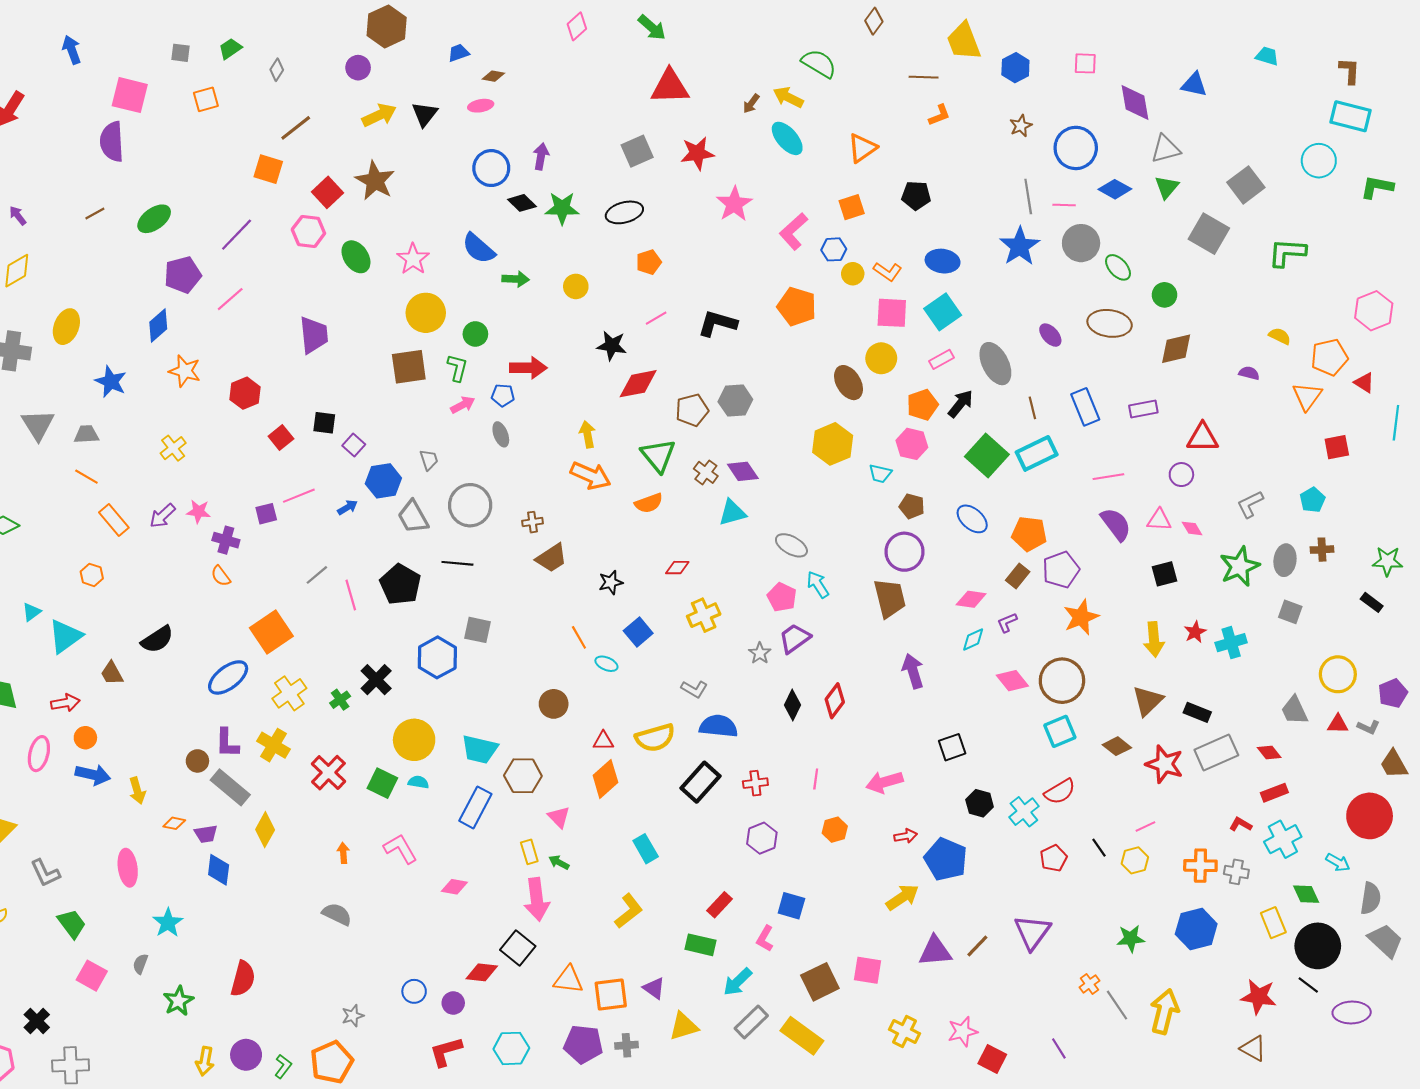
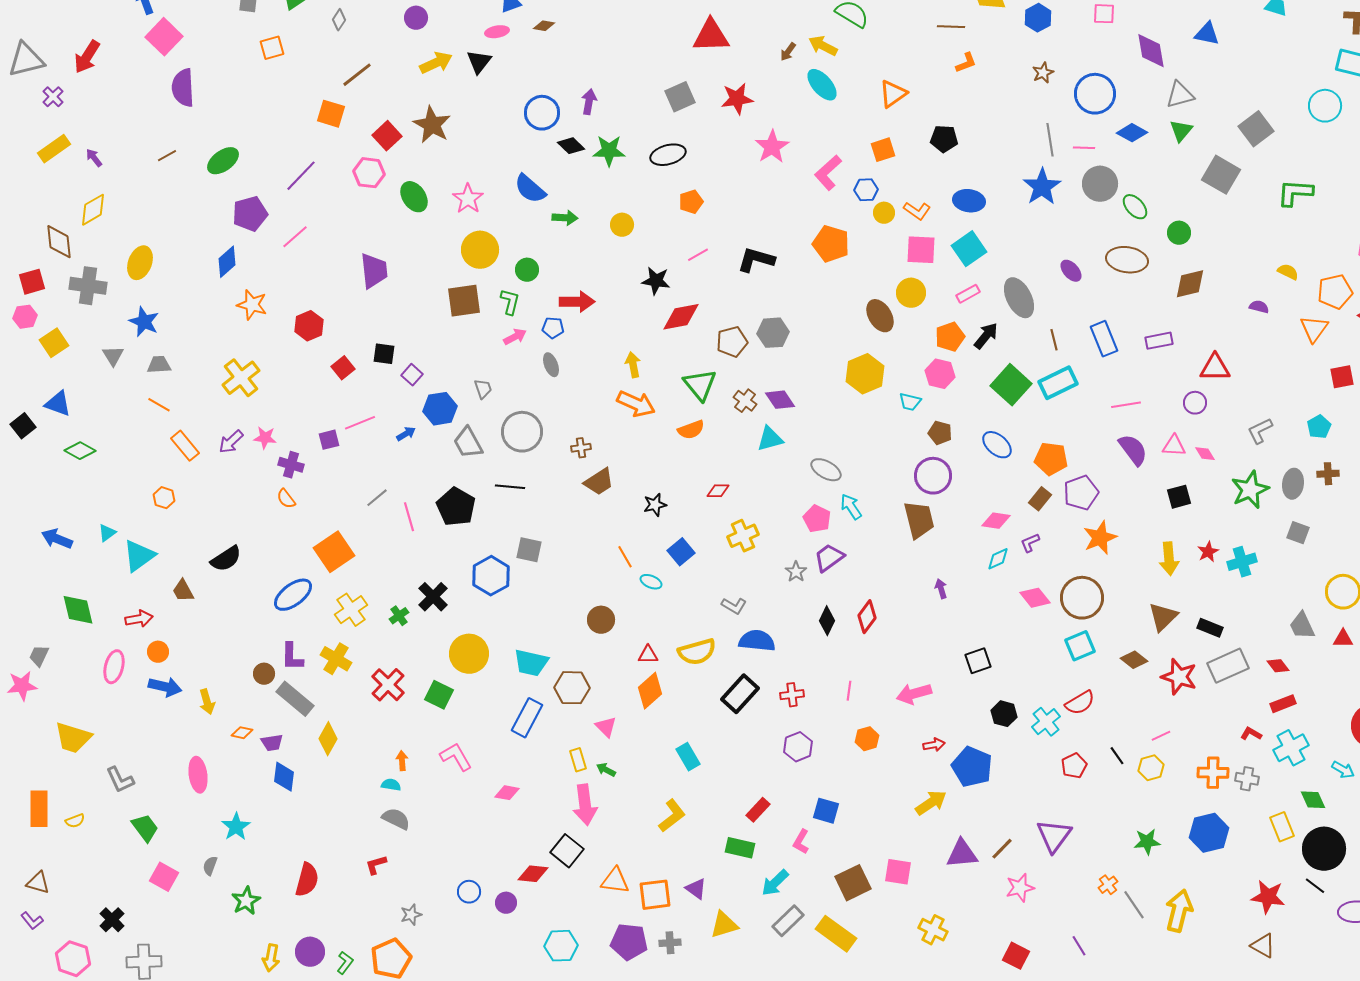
pink square: (130, 95) -> (164, 37), moved, turned 30
pink ellipse: (481, 106) -> (497, 32), moved
blue star: (111, 382) -> (144, 322), moved
gray triangle: (38, 425) -> (113, 356), size x0.7
yellow cross: (173, 448) -> (241, 378), size x1.5
purple arrow: (913, 671) -> (941, 589), size x0.6
cyan semicircle: (418, 782) -> (391, 785), moved
pink star: (963, 1032) -> (1020, 888), moved
red L-shape: (446, 1052) -> (376, 865), moved, size x0.7

